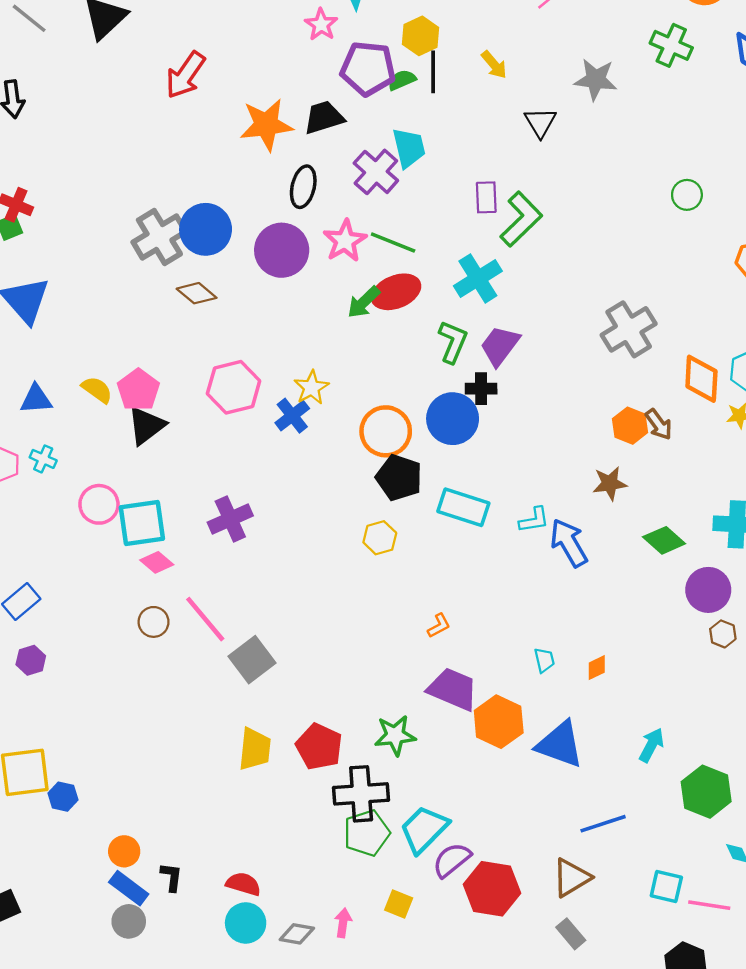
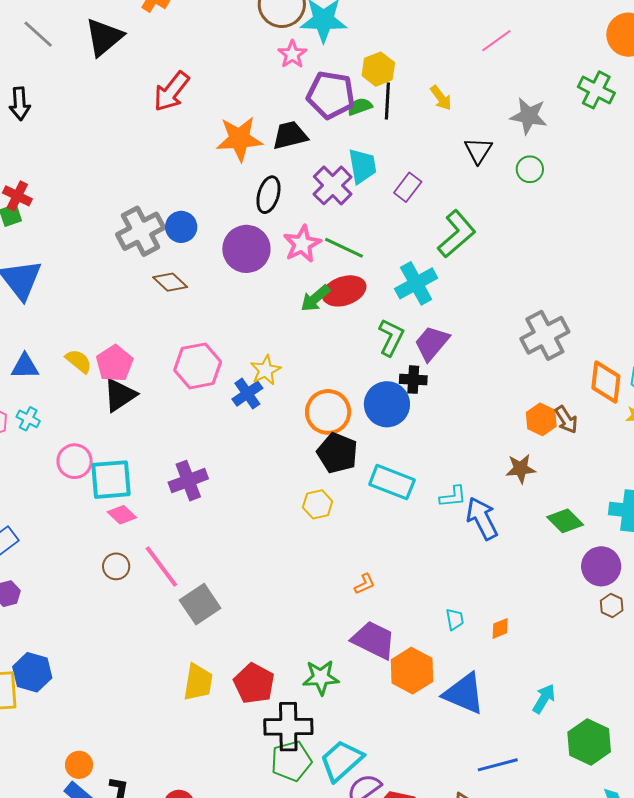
green circle: (687, 195) -> (530, 169), moved
purple rectangle: (486, 197) -> (408, 187), moved, turned 36
blue circle: (206, 229) -> (181, 227), size x0.7
blue hexagon: (63, 797) -> (32, 672), moved, size x1.5

